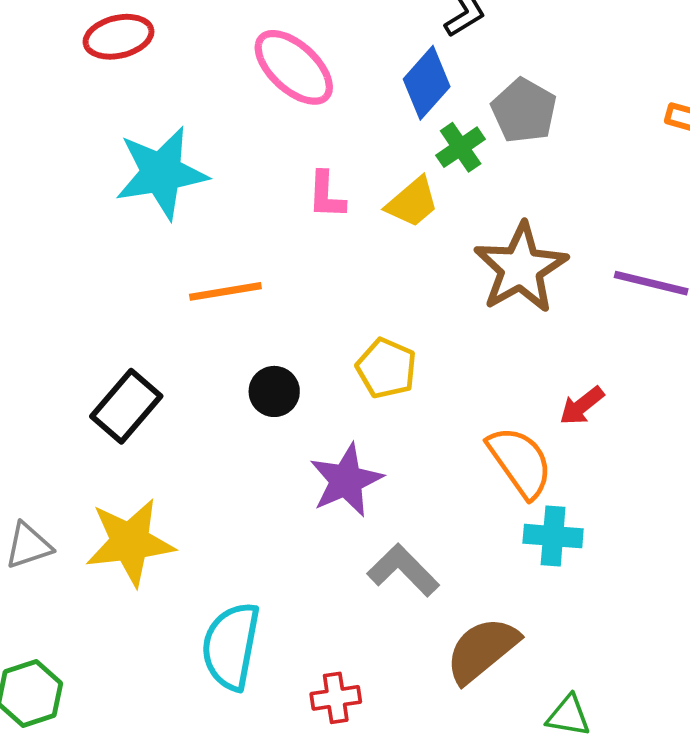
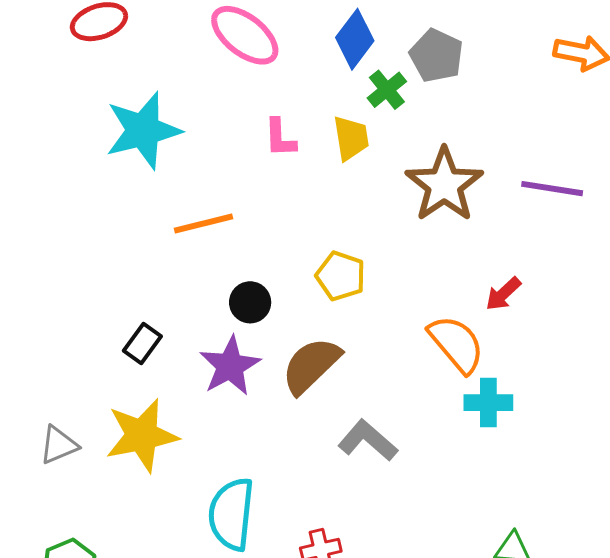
yellow trapezoid: (412, 202) -> (351, 138), turned -54
black rectangle: (126, 406) -> (142, 343), moved, size x0.7
purple star: (346, 480) -> (230, 366), moved
brown semicircle: (482, 650) -> (311, 365), moved

